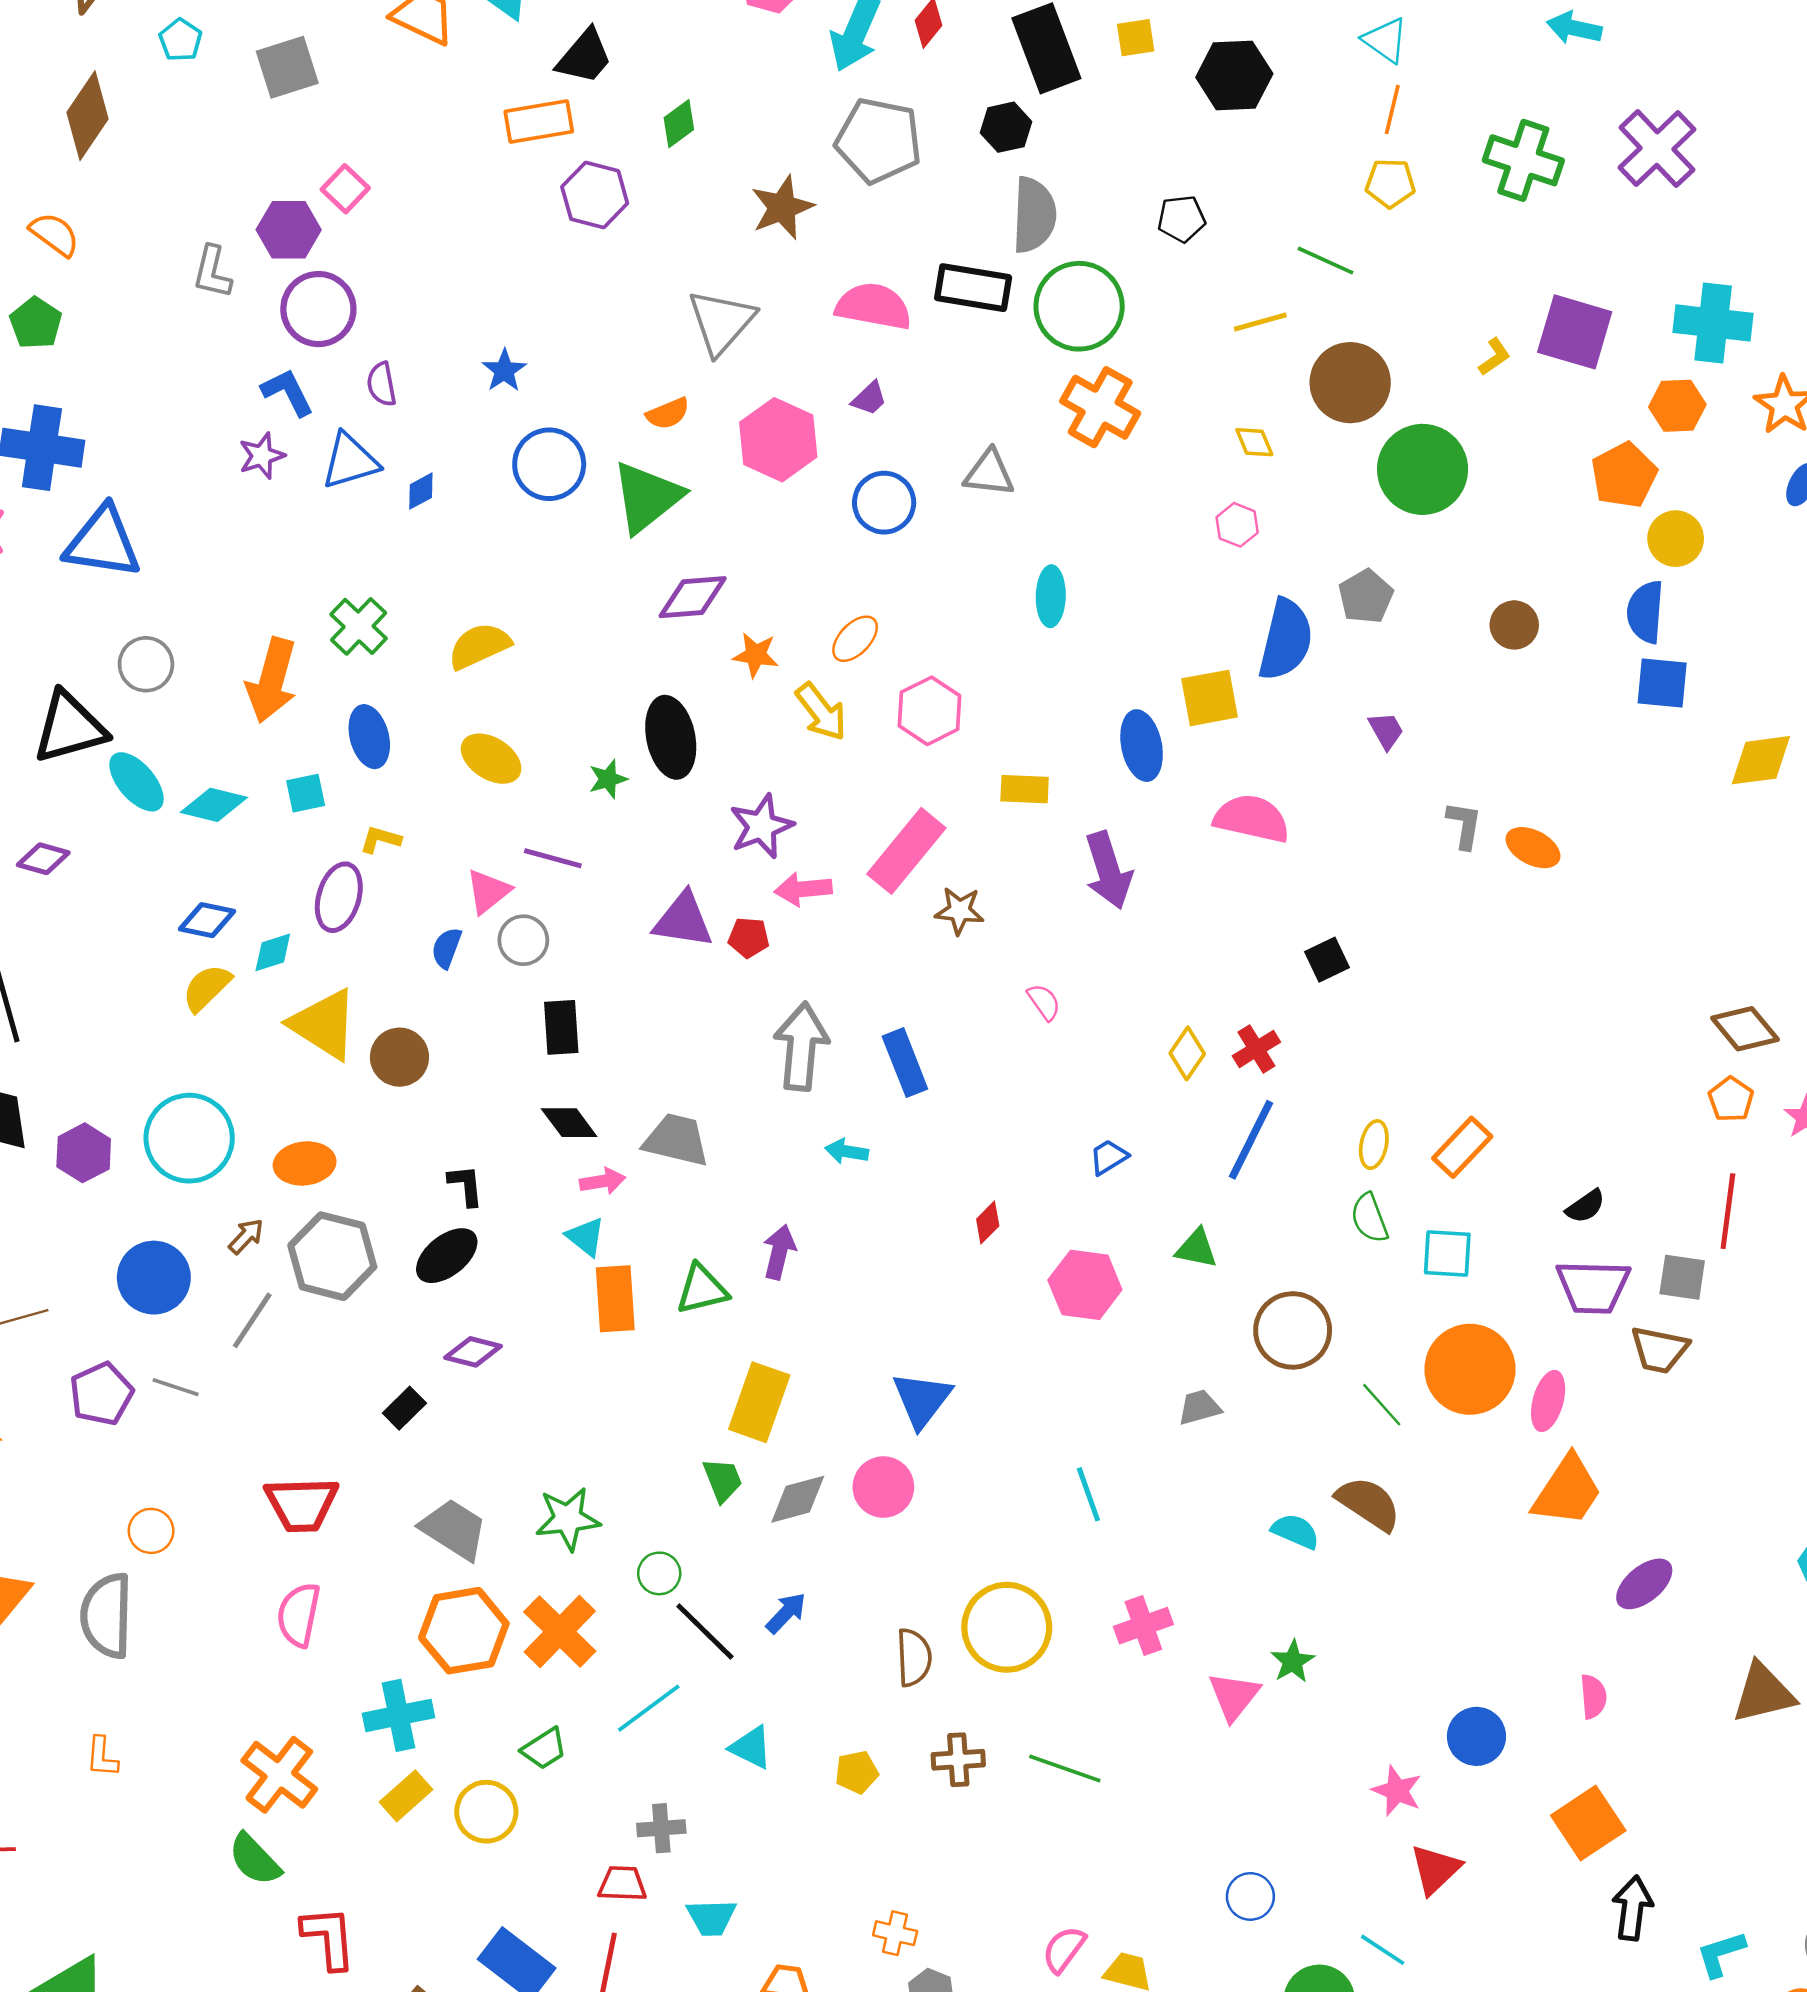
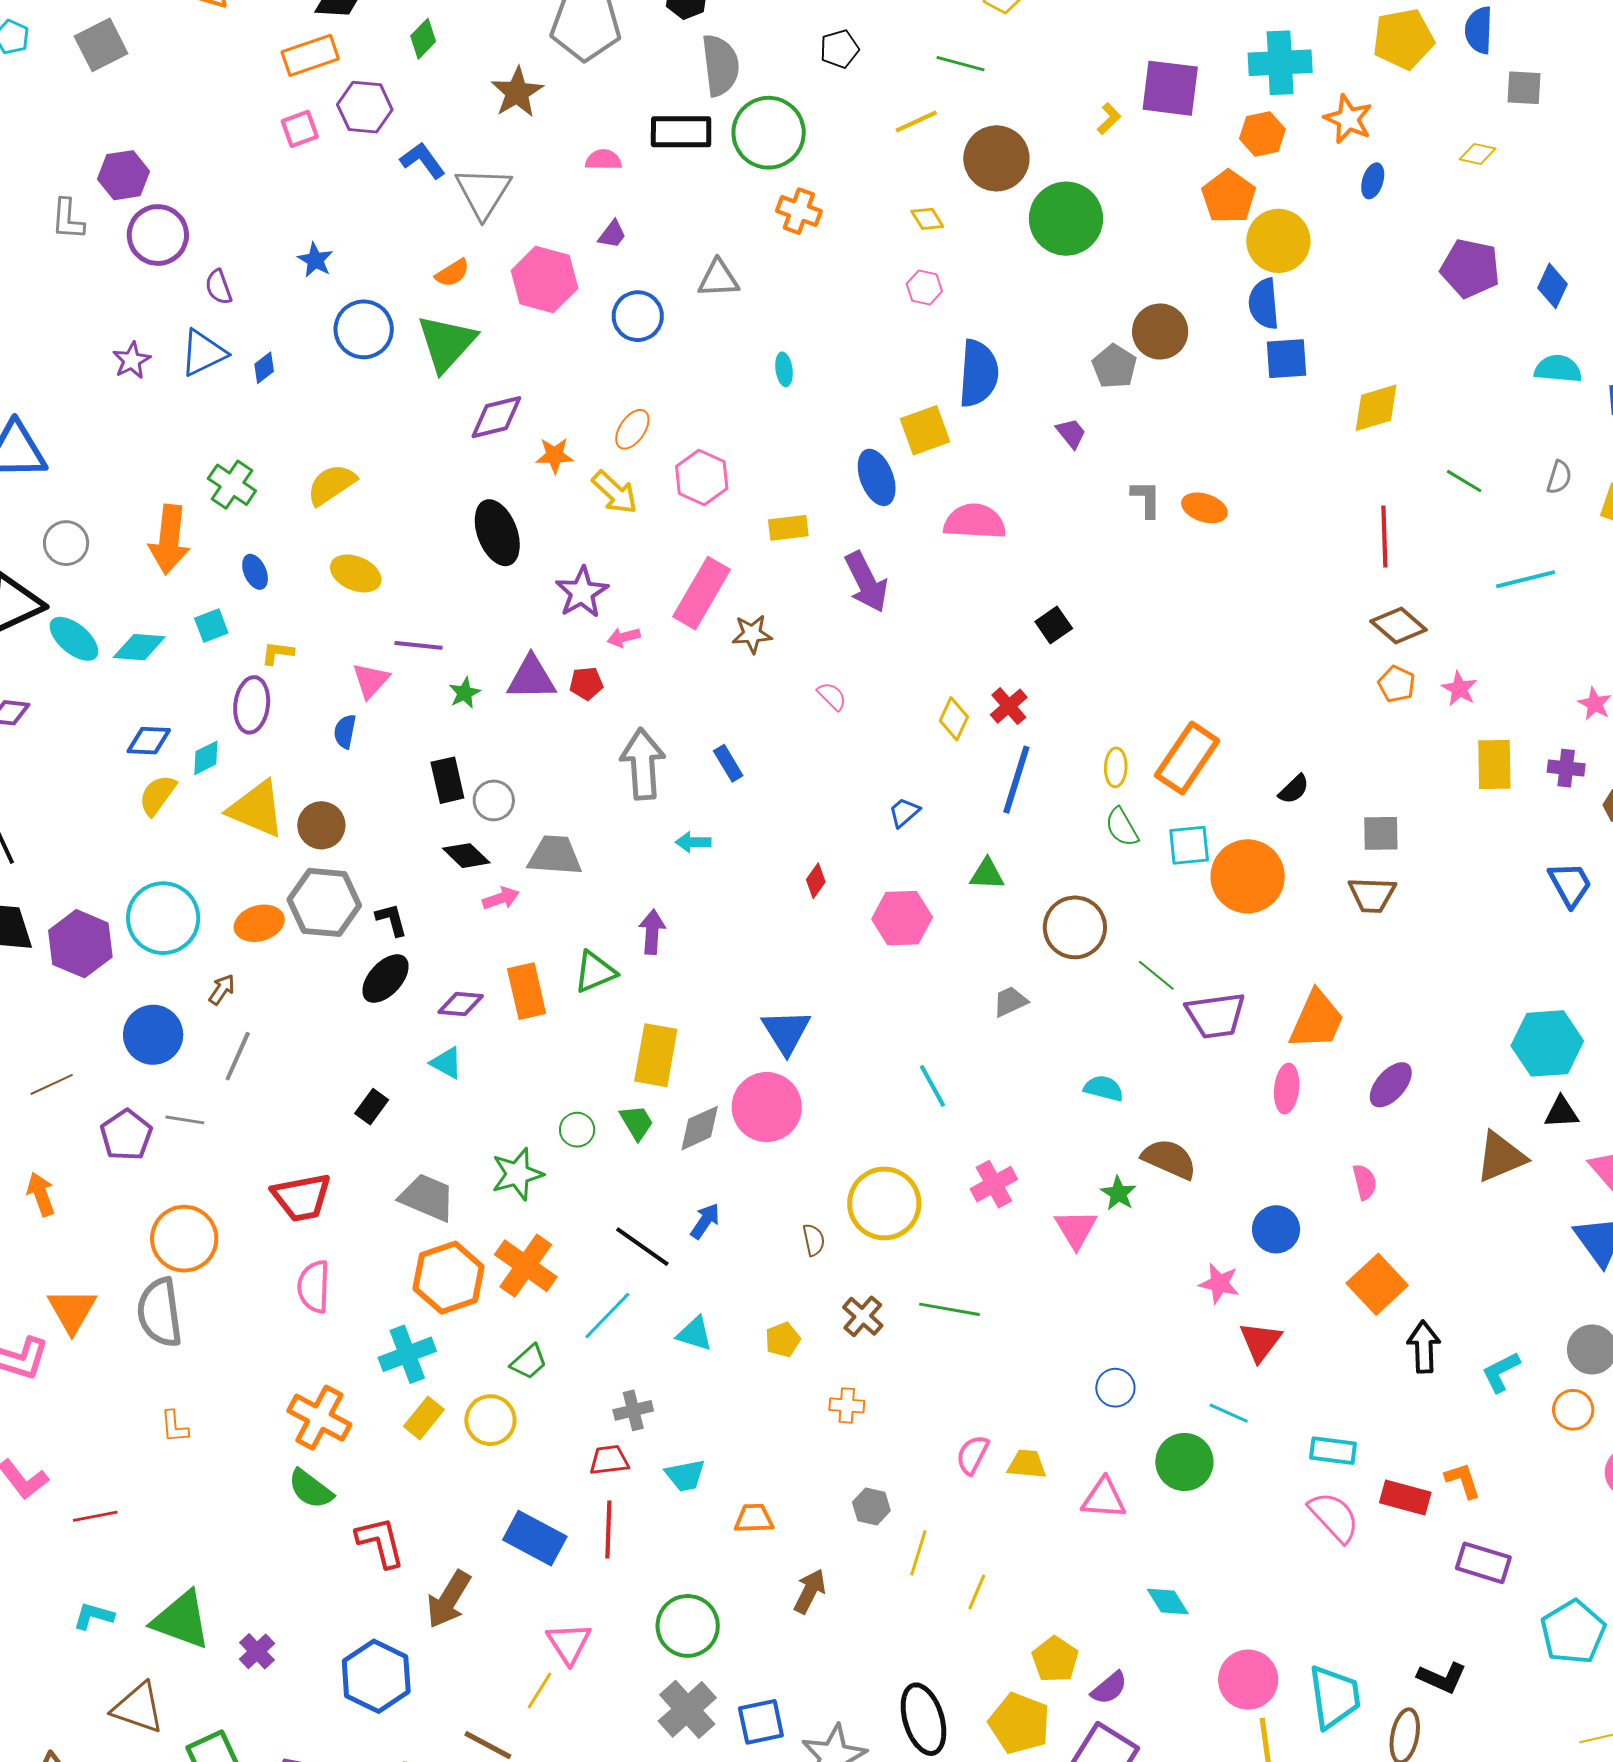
pink square: (345, 189) -> (300, 129), moved, turned 36
pink semicircle: (874, 306) -> (604, 160), size x0.6
blue L-shape: (288, 392) -> (423, 160), moved
orange cross: (1100, 407) -> (799, 211), size x0.7
yellow circle: (1676, 539) -> (1278, 241), size x1.4
cyan ellipse: (1051, 596) -> (784, 369), size x0.7
gray pentagon: (1366, 596) -> (1114, 366), moved
brown circle: (1514, 625) -> (1160, 332), size x1.4
blue ellipse: (369, 737) -> (255, 572), size x0.7
green star: (608, 779) -> (465, 693), moved
pink arrow: (803, 889) -> (624, 637), size x0.7
gray circle: (523, 940) -> (494, 800), moved
blue rectangle: (905, 1063) -> (728, 763), size x0.7
orange rectangle: (1462, 1147) -> (1187, 758), size x1.4
purple hexagon: (84, 1153) -> (80, 944), size x1.4
red line: (1728, 1211) -> (1384, 537), moved
cyan triangle: (586, 1237) -> (446, 1063), moved
gray hexagon: (332, 1256) -> (324, 902), moved
purple trapezoid: (1593, 1287) -> (1216, 1015), moved
purple diamond: (473, 1352) -> (461, 1004), moved
orange circle: (1470, 1369) -> (1248, 876), moved
pink ellipse: (1548, 1401) -> (1287, 1089), moved
pink circle: (883, 1487) -> (767, 1107), size x1.4
brown semicircle: (1368, 1504) -> (1169, 1159), moved
orange circle: (151, 1531) -> (184, 1239), size x1.8
green circle: (659, 1573) -> (577, 1130), moved
brown semicircle: (914, 1657) -> (814, 1240), size x0.7
brown cross: (958, 1760) -> (863, 1316), turned -36
orange cross: (895, 1933) -> (847, 1405), moved

